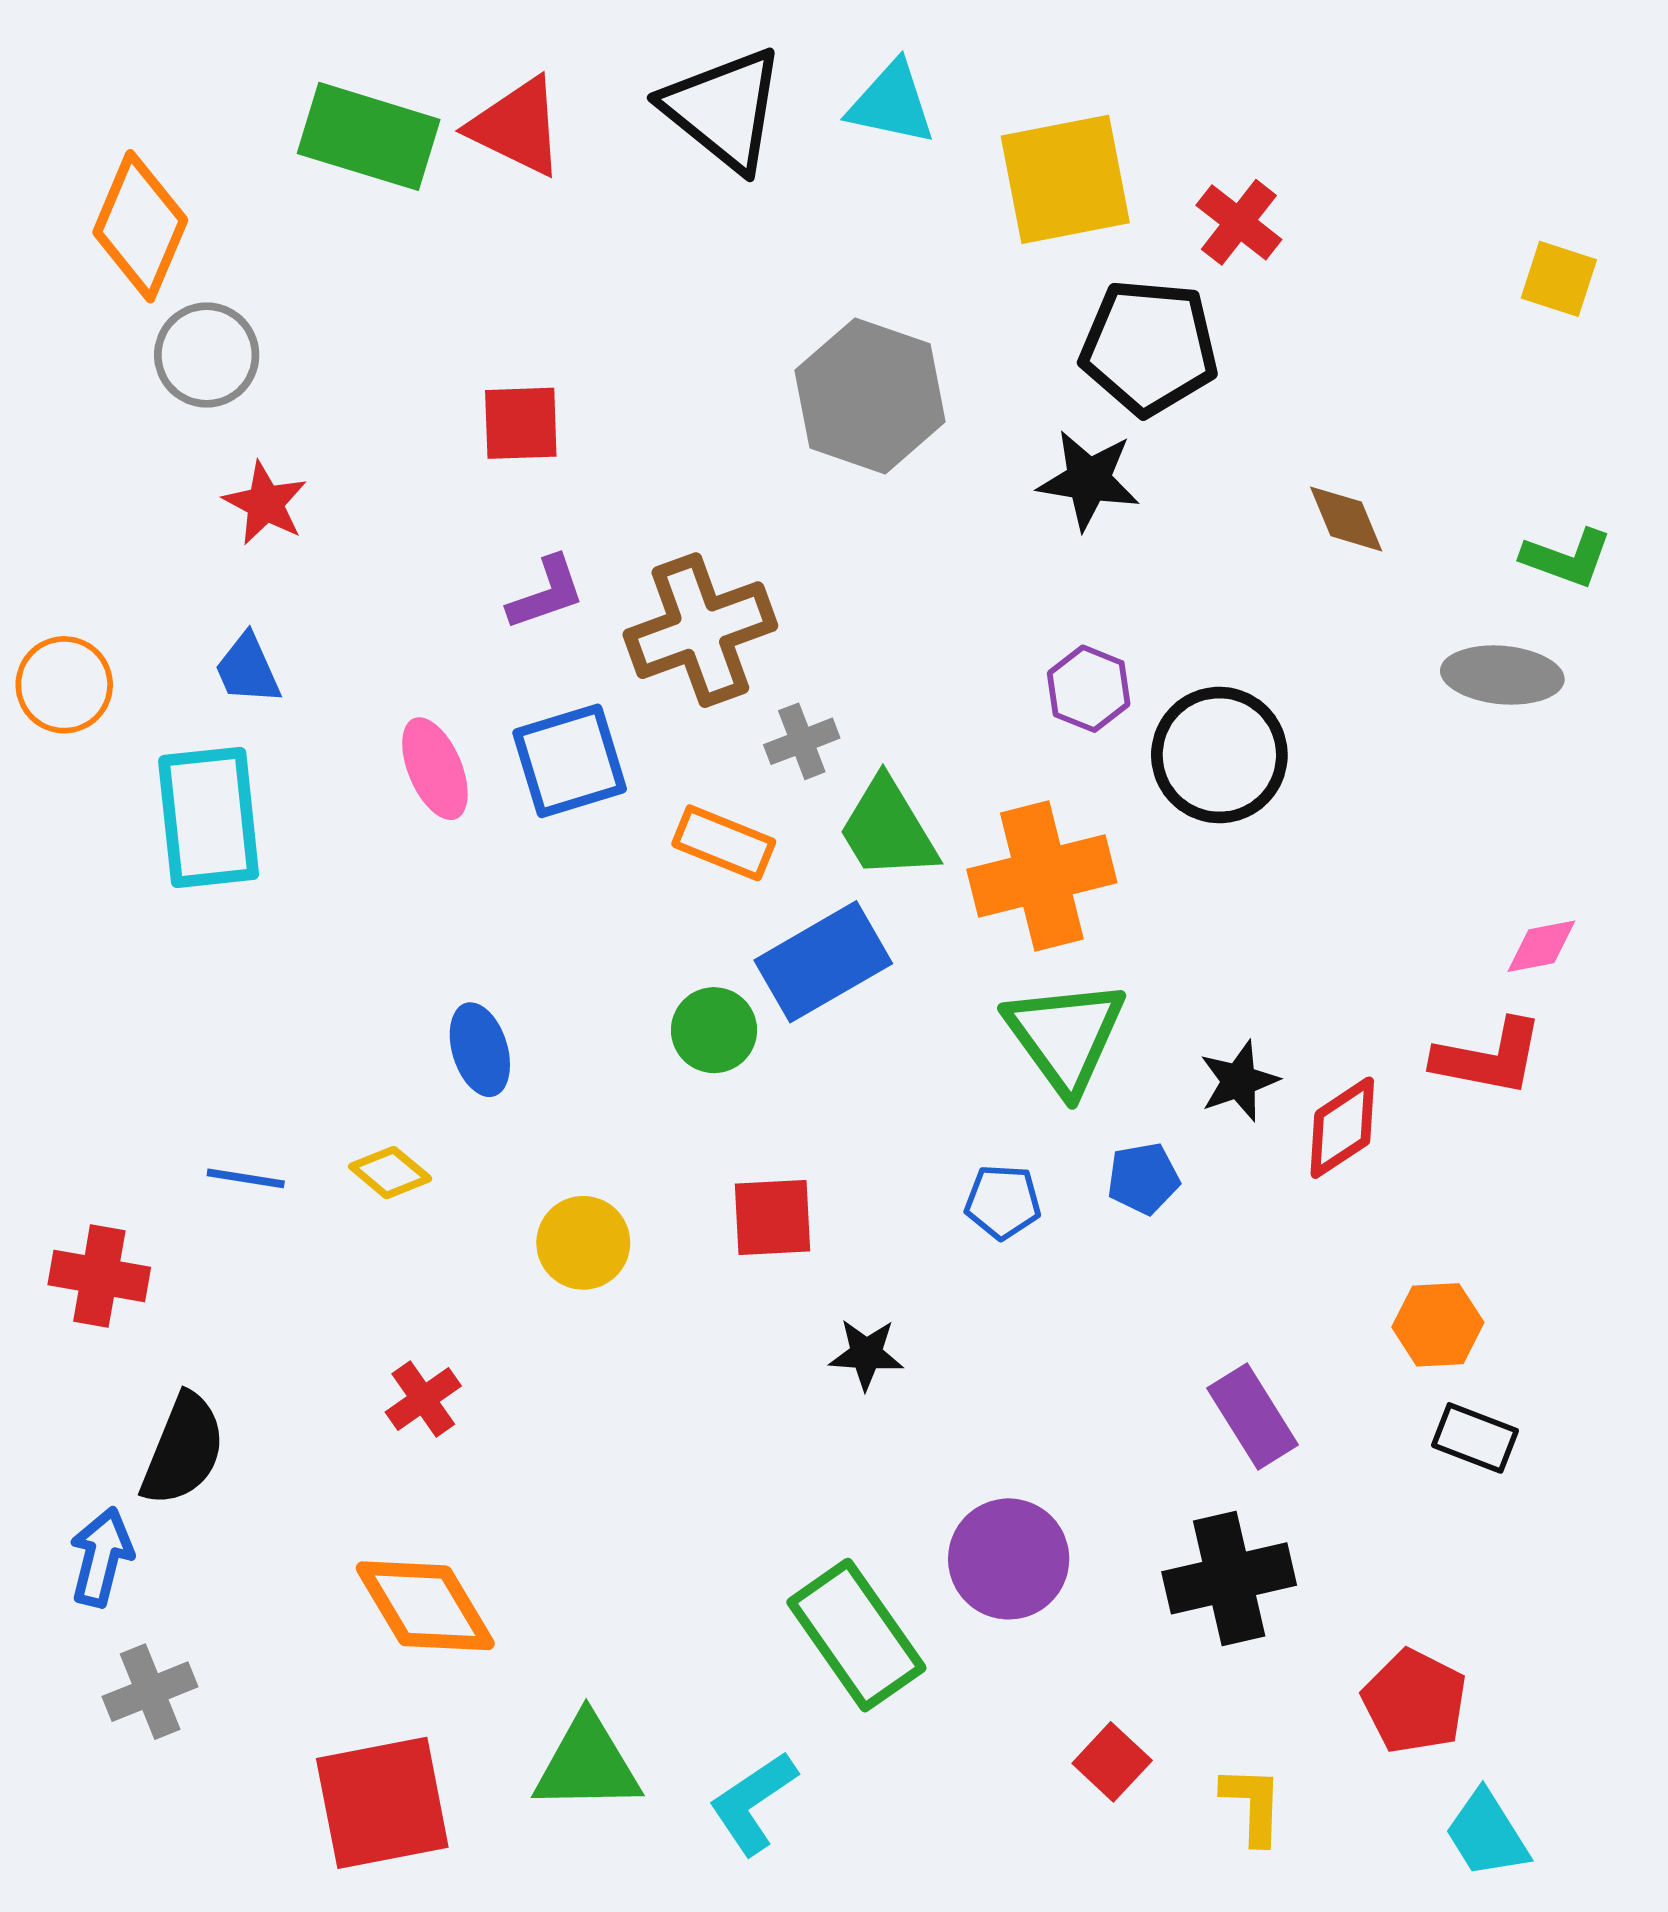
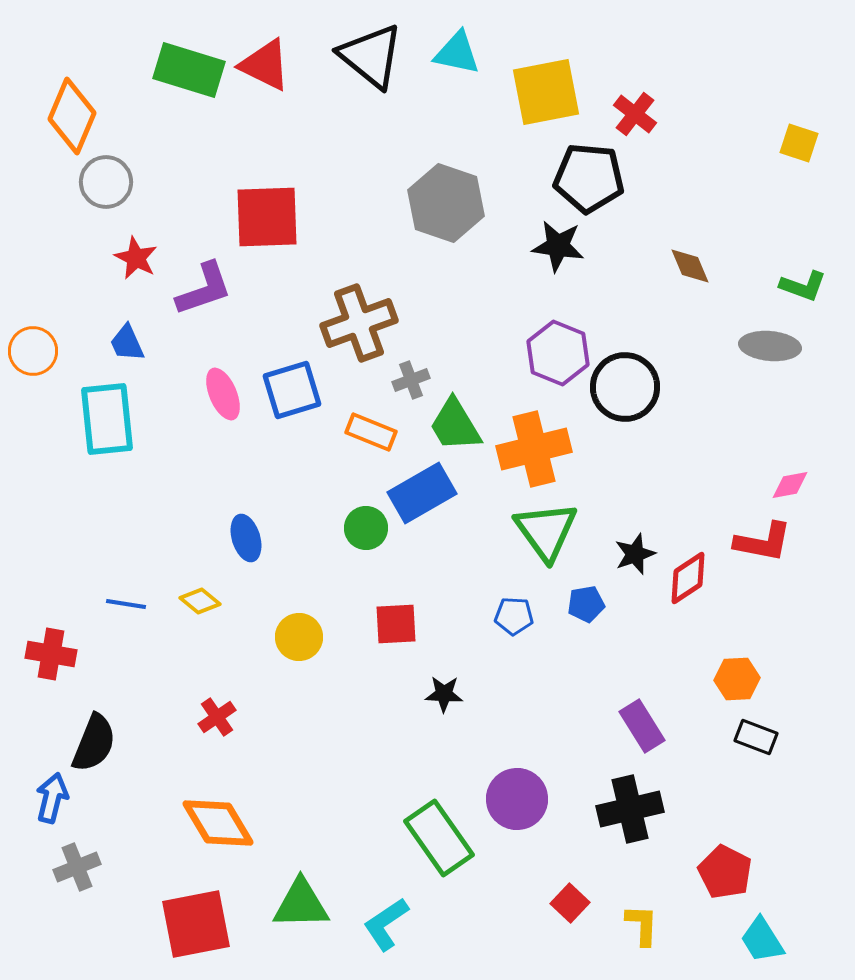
red square: (521, 423) -> (267, 217), size x1.6
purple L-shape: (546, 593) -> (204, 289), moved, size x1.4
purple hexagon: (1089, 689) -> (558, 353), size x1.5

